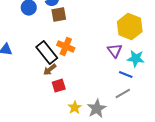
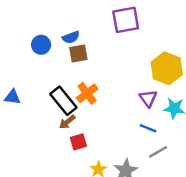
orange cross: (66, 47) -> (87, 93), turned 30
blue line: (126, 75) -> (148, 128), moved

